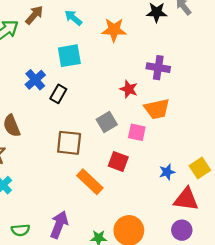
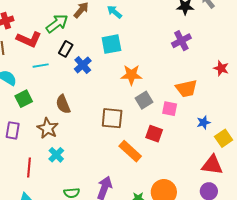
orange star: (114, 30) -> (131, 75), moved
purple cross: (158, 68) -> (181, 41), moved, turned -36
red star: (129, 89) -> (221, 68), moved
black rectangle: (58, 94) -> (66, 49), moved
blue star: (167, 172) -> (204, 122), moved

